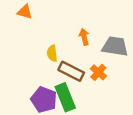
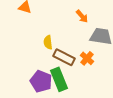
orange arrow: (84, 37) -> (82, 16), moved, turned 152

